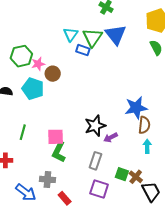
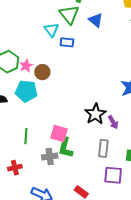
blue triangle: (116, 35) -> (96, 20), size x0.7
green triangle: (92, 37) -> (69, 14), moved
pink square: (56, 137) -> (59, 133), turned 30
purple arrow: (111, 138) -> (113, 122), turned -80
gray cross: (47, 179) -> (50, 157), moved

